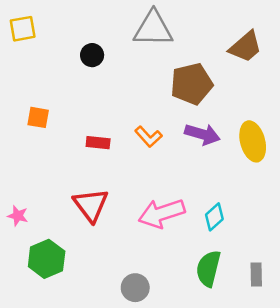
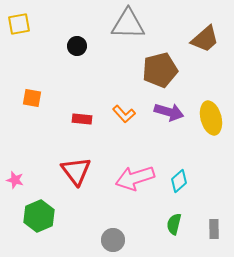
green semicircle: (208, 268) -> (174, 224), size x0.7

